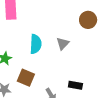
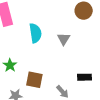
cyan semicircle: (36, 44) -> (35, 33), moved

